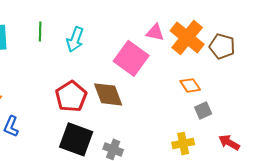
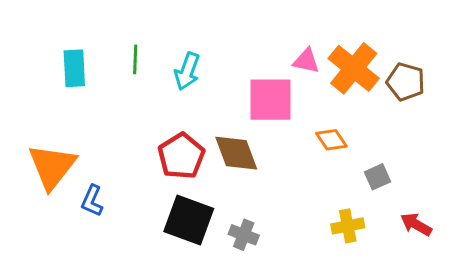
pink square: (131, 58) -> (270, 100), turned -36
orange diamond: (190, 85) -> (331, 140), moved

